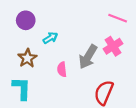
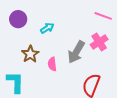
cyan arrow: (50, 38) -> (47, 28), moved
brown star: (27, 58) -> (30, 54), moved

